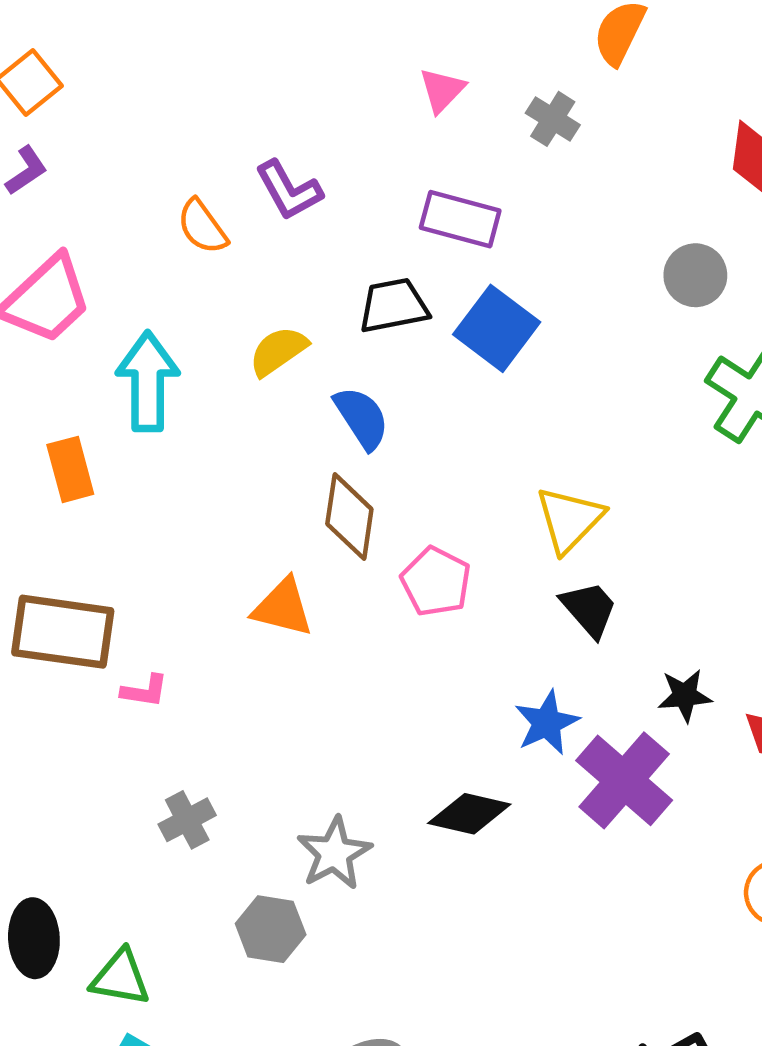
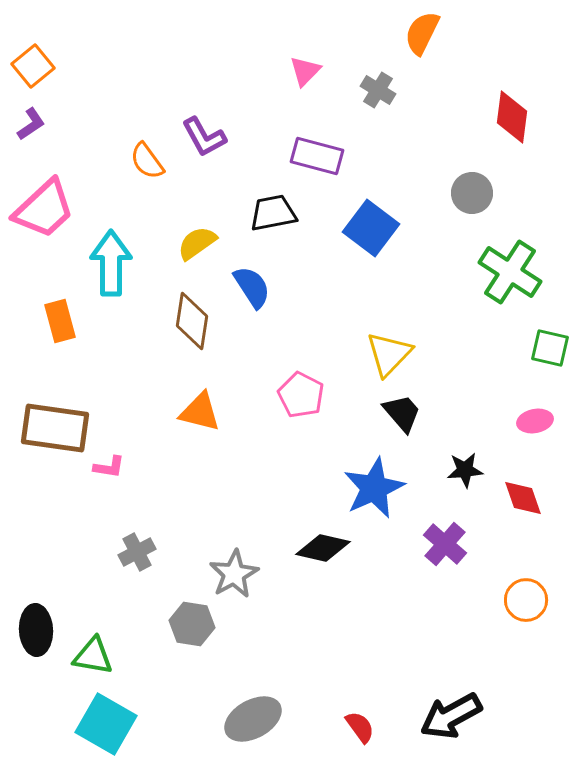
blue square: (497, 328) -> (371, 228), moved
brown diamond: (349, 516) -> (192, 321), moved
blue star: (547, 723) -> (374, 488), size x1.4
purple cross: (624, 780) -> (445, 544), moved, size x0.7

